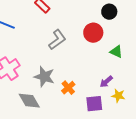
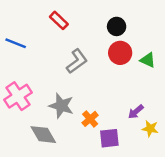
black circle: (109, 12) -> (117, 26), moved
green triangle: (116, 52) -> (148, 60), moved
purple square: (94, 104) -> (109, 138), moved

